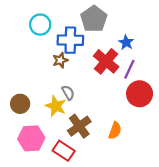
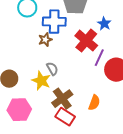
purple line: (129, 69) -> (99, 58), moved
red rectangle: (64, 151) -> (65, 117), moved

